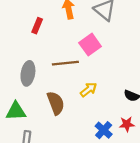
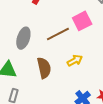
brown line: (65, 63) -> (58, 34), turned -30

